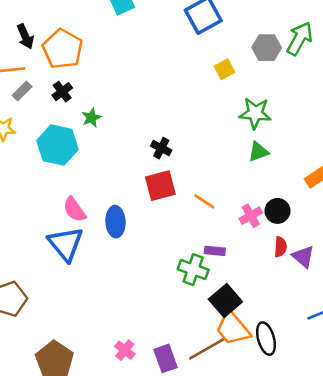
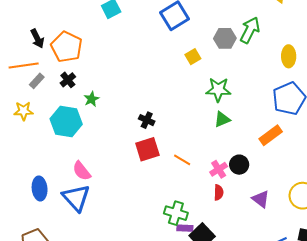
blue ellipse: (116, 222) -> (40, 188), moved
red semicircle: (280, 247) -> (219, 192), moved
purple rectangle: (215, 251) -> (185, 228), moved

